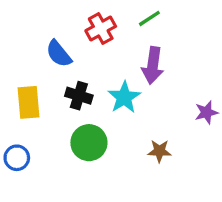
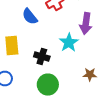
black cross: (79, 96) -> (42, 56), moved
green circle: (89, 143) -> (48, 84), moved

